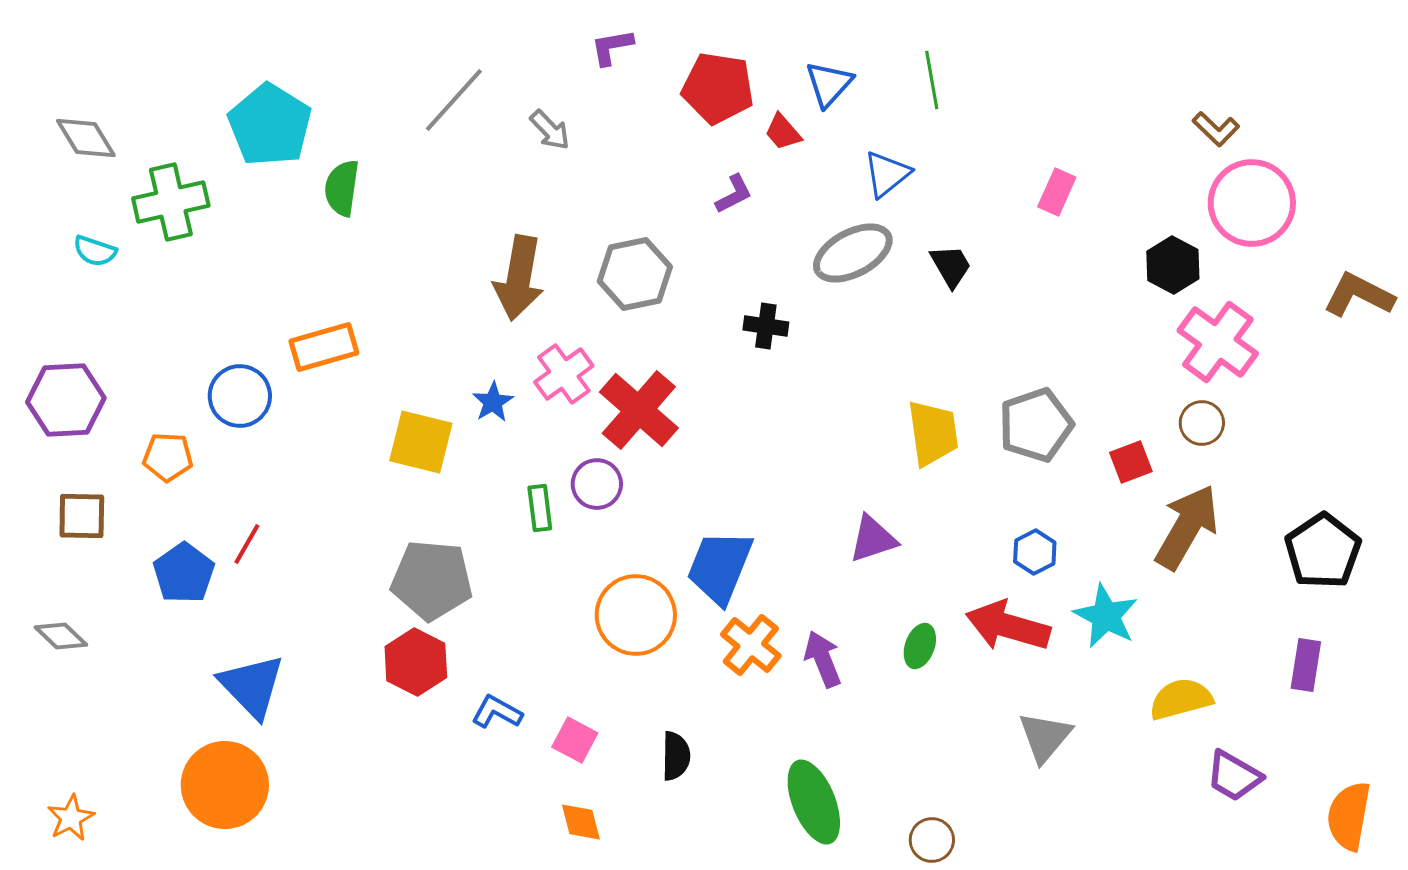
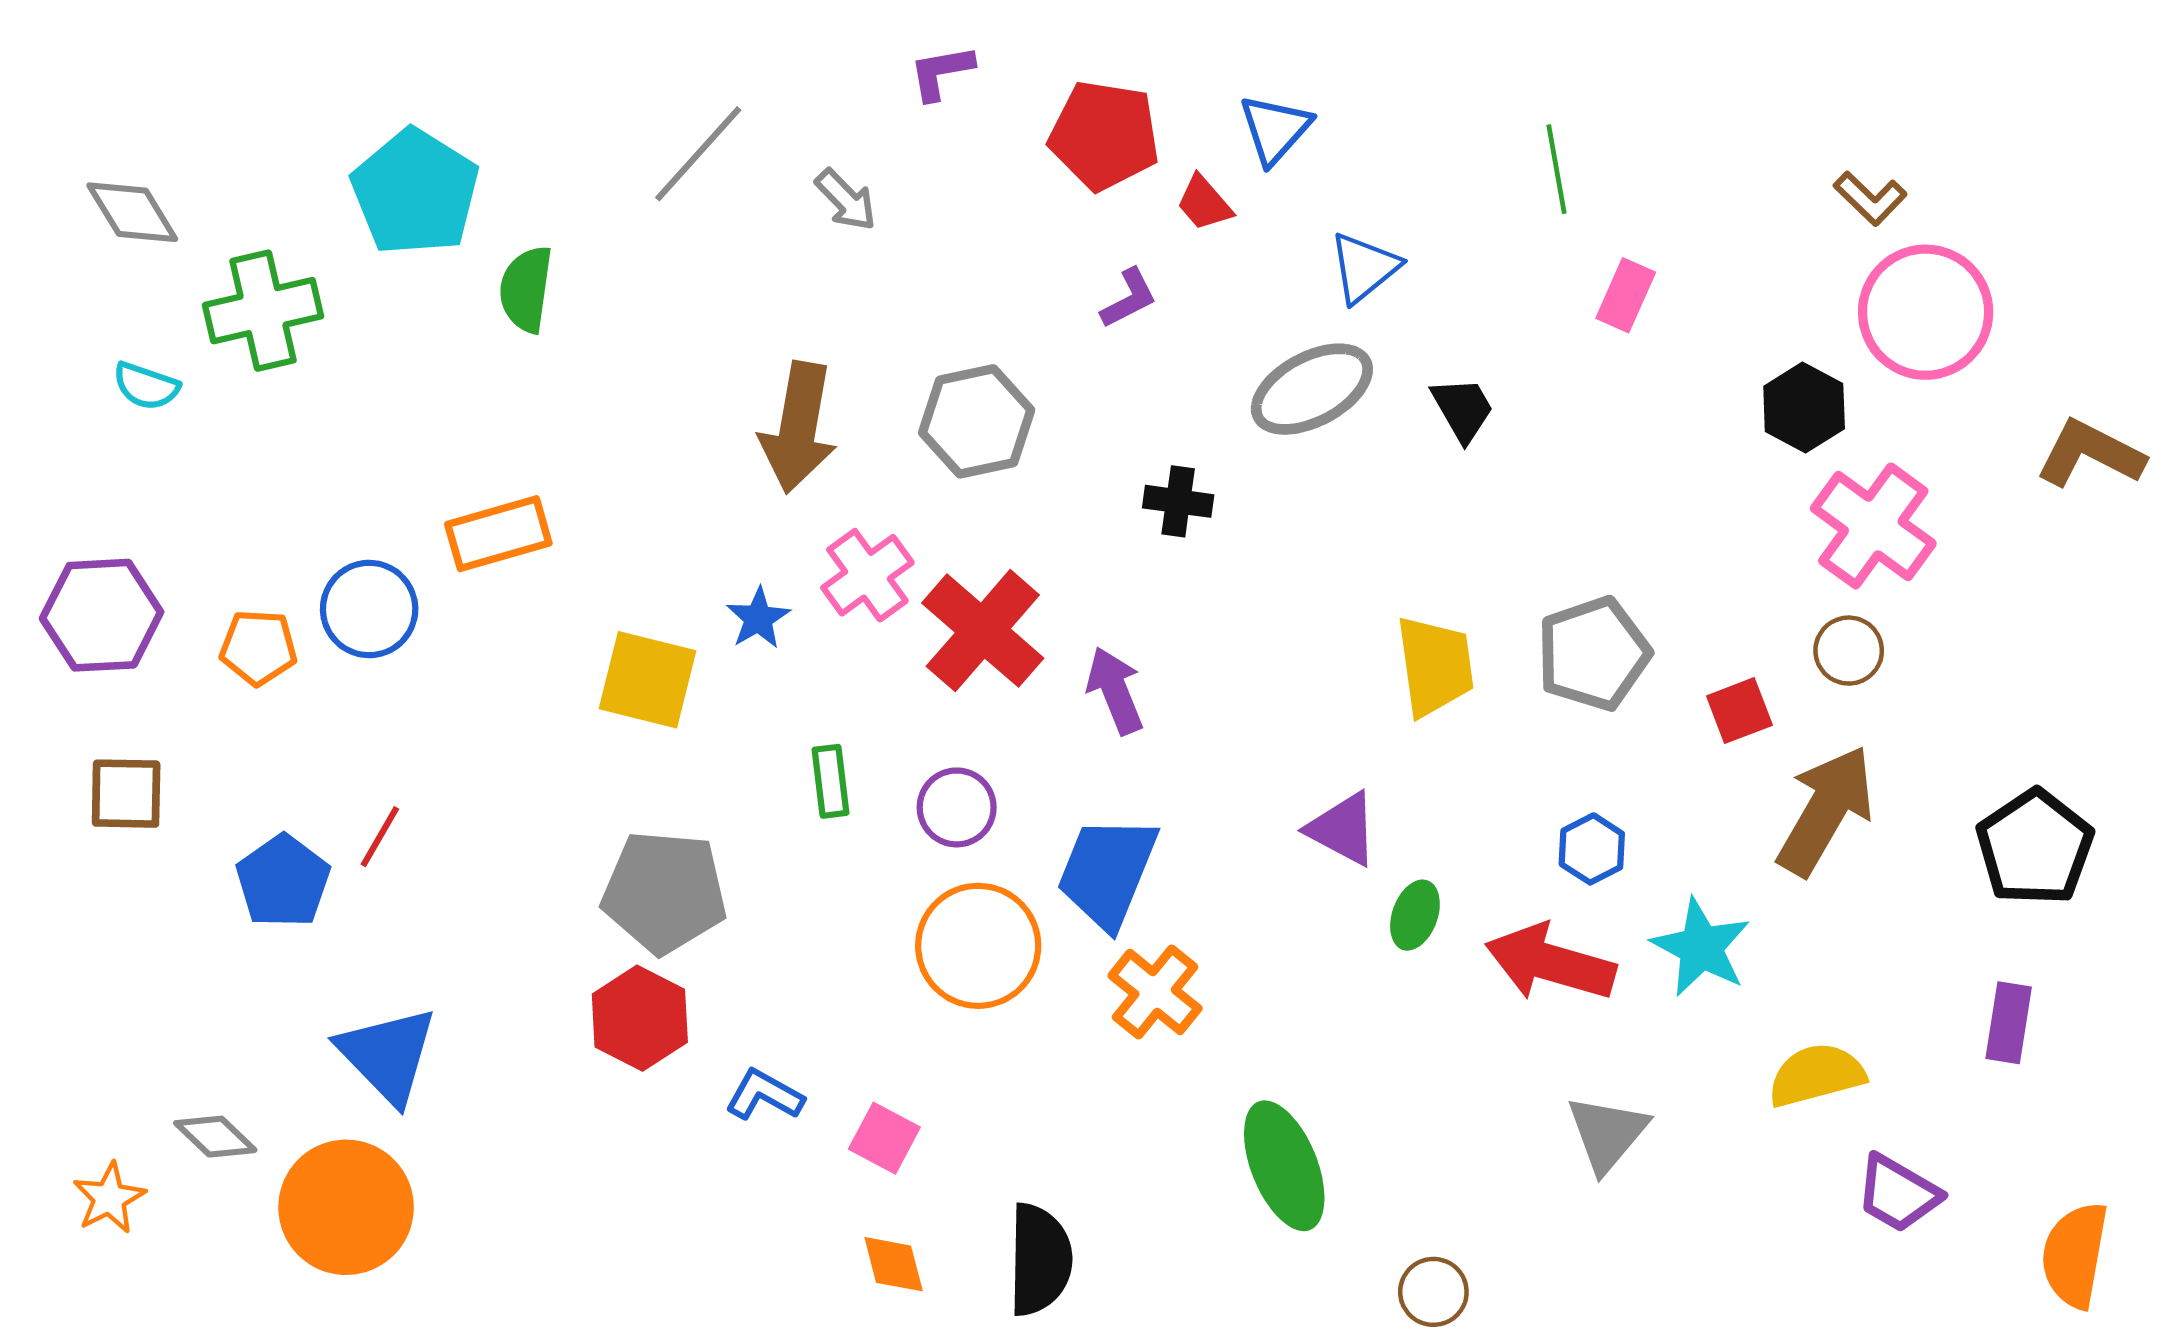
green line: (932, 80) -> (1556, 169), moved
orange pentagon: (168, 457) -> (258, 647), moved
purple circle: (597, 484) -> (957, 807), moved
purple triangle: (873, 539) -> (1343, 829), turned 46
gray diamond: (61, 636) -> (215, 1137), moved
green ellipse: (920, 646) -> (1415, 915), moved
purple arrow: (823, 659) -> (1115, 691), moved
black semicircle: (676, 756) -> (1040, 1260), moved, size x1.5
green ellipse: (814, 802) -> (1284, 1166), moved
orange star: (71, 818) -> (109, 1198), moved

